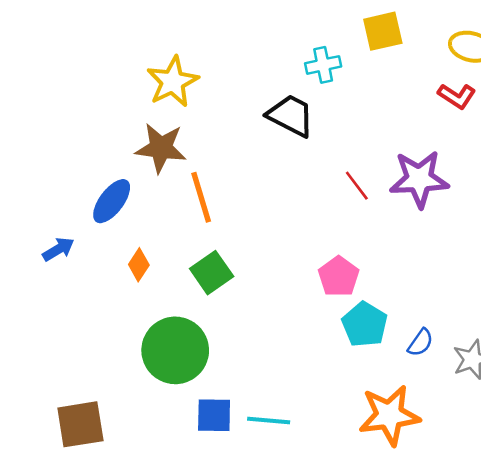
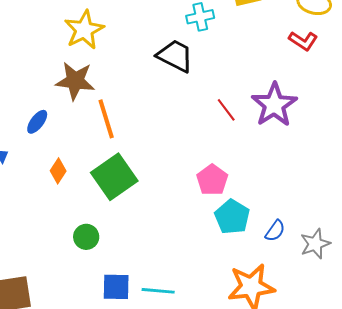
purple star: (419, 179) -> (274, 105), turned -30
blue ellipse: (112, 201) -> (37, 122), size x0.7
green square: (212, 273) -> (114, 177), size x1.4
green circle: (175, 350) -> (86, 237), size x0.5

